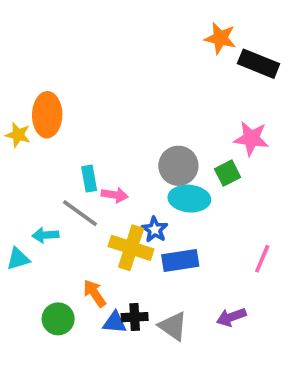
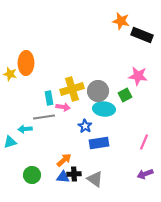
gray line: (80, 213) -> (44, 117), turned -45
yellow cross: (131, 248) -> (72, 89), moved, turned -35
orange arrow: (95, 293) -> (64, 160), moved, turned 84
purple arrow: (231, 317) -> (145, 174), moved

